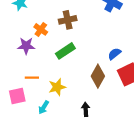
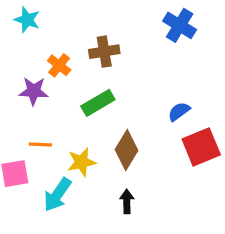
brown diamond: (98, 76) -> (127, 150), moved
cyan arrow: (44, 107) -> (57, 195), size x1.5

